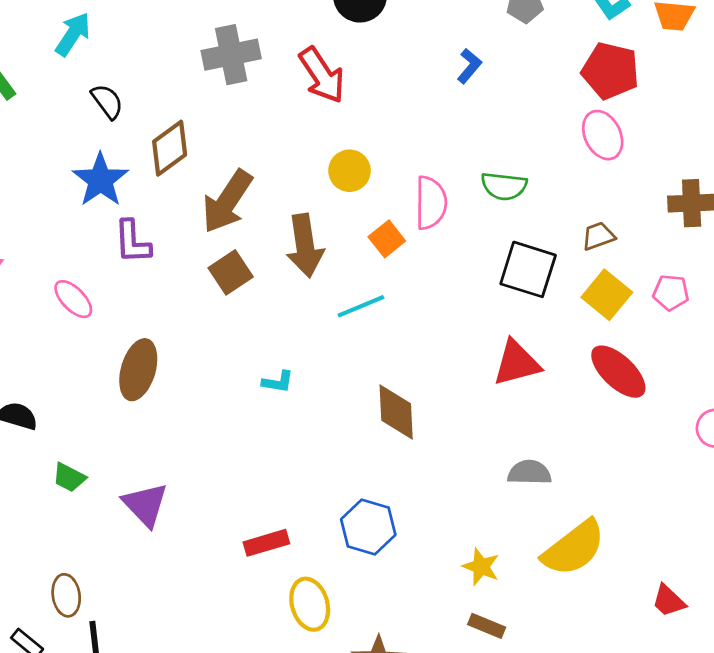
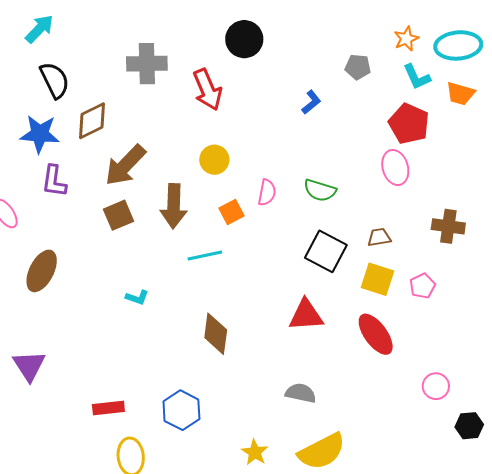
black semicircle: (107, 101) -> (55, 80), size x1.4
blue star: (100, 180) -> (40, 134), turned 30
pink semicircle: (431, 203) -> (267, 192), size x0.7
pink pentagon: (671, 293) -> (422, 286), turned 30
yellow square: (607, 295) -> (378, 279), turned -32

